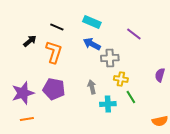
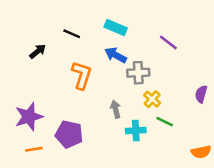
orange L-shape: (54, 52) -> (82, 75), moved
yellow cross: (121, 79) -> (152, 99), turned 32
purple pentagon: (54, 89) -> (69, 134), moved
green line: (131, 97) -> (165, 122), turned -32

